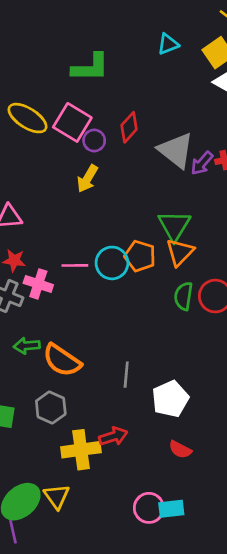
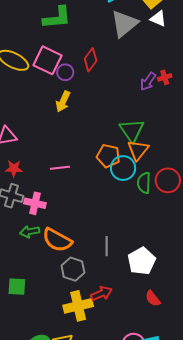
gray triangle: (176, 150) -> (124, 24), moved, turned 48
cyan circle: (112, 263) -> (123, 168), moved
pink cross: (38, 284) -> (35, 203), moved
gray hexagon: (51, 408) -> (73, 269), moved
red semicircle: (180, 450) -> (153, 298), turned 30

